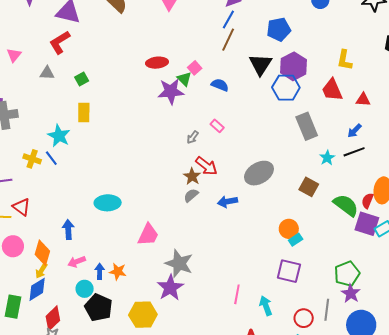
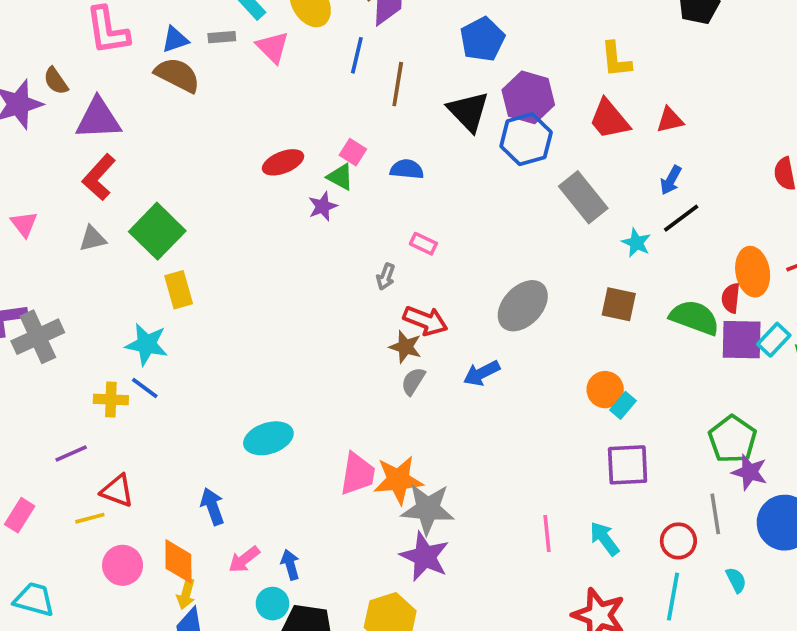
blue line: (228, 20) -> (357, 55), moved
green square: (82, 79) -> (157, 231), size x2.0
purple star: (171, 91) -> (323, 206), size x0.6
orange star: (118, 271) -> (398, 480), moved, size x1.5

